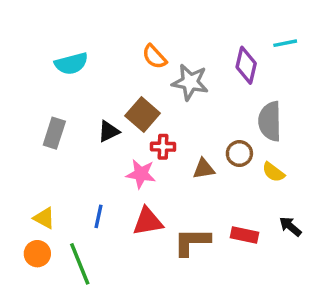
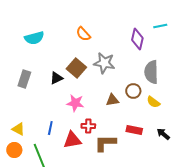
gray star: (190, 82) -> (104, 63), moved
red cross: (163, 147) -> (88, 126), moved
red triangle: (148, 221) -> (72, 140), moved
red rectangle: (244, 235) -> (134, 130), moved

